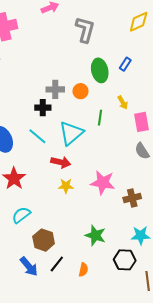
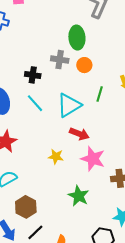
green ellipse: (100, 70) -> (77, 38), moved
black cross: (43, 108) -> (33, 75), moved
red arrow: (61, 162) -> (79, 134), moved
green star: (95, 235) -> (79, 196), moved

